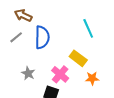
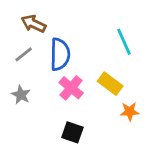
gray star: (28, 73) -> (21, 95), moved
pink cross: (60, 74) -> (71, 88), moved

